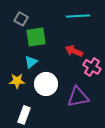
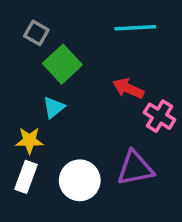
green square: (36, 37) -> (62, 64), turned -35
white circle: (46, 84) -> (80, 180), moved
white rectangle: (24, 115) -> (26, 177), moved

